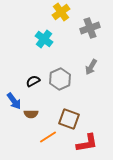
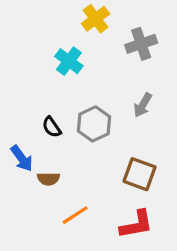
black semicircle: (33, 81) -> (52, 127), turned -96
brown square: (69, 119) -> (140, 174), moved

